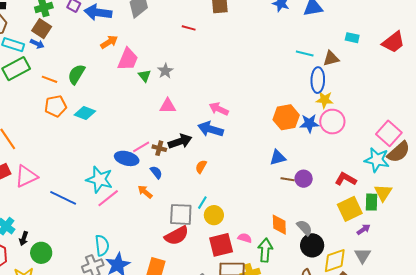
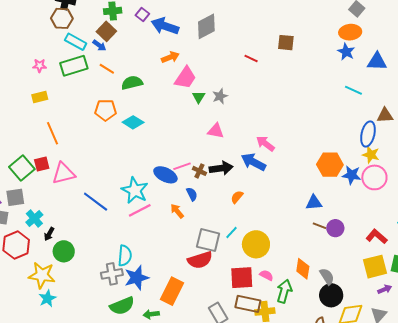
cyan line: (305, 54) -> (353, 90), moved
green semicircle: (76, 74) -> (132, 83), turned 35
orange line: (50, 79) -> (107, 69), moved
yellow circle: (214, 215) -> (256, 244), moved, size x1.4

